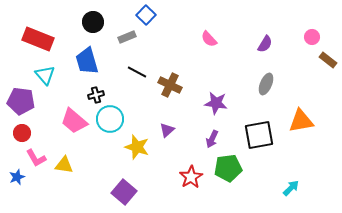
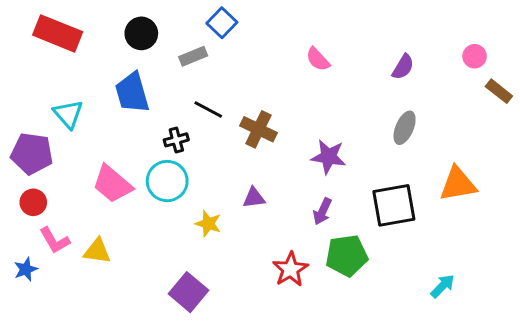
red rectangle: (38, 39) -> (58, 33), moved
black cross: (96, 95) -> (176, 140), moved
purple triangle: (167, 130) -> (254, 198), turned 35
yellow star: (137, 147) -> (208, 224), size x0.7

